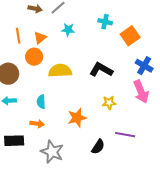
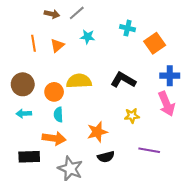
orange circle: (34, 57) -> (54, 92), moved
blue cross: (144, 66) -> (170, 76), turned -30
orange arrow: (37, 124) -> (54, 138), size x1.5
black semicircle: (98, 147) -> (106, 157), moved, turned 42

